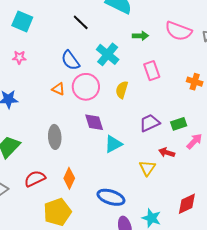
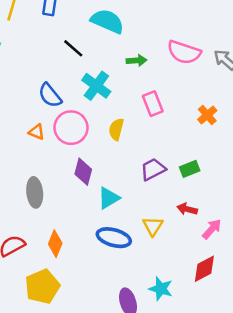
black line: (81, 22) -> (73, 48), moved
orange cross: (195, 82) -> (207, 115), turned 35
purple diamond: (94, 122) -> (83, 172), turned 35
pink arrow: (194, 141) -> (212, 229), moved
red arrow: (167, 153) -> (187, 209), moved
blue ellipse: (111, 197) -> (114, 238), moved

